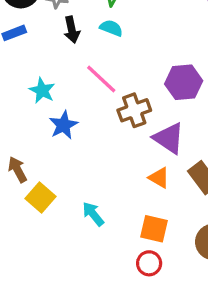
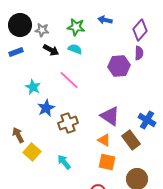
black arrow: (72, 30) -> (51, 50), turned -49
purple hexagon: (184, 82) -> (119, 66), moved
brown cross: (134, 110) -> (68, 123), moved
orange square: (154, 229) -> (107, 162), moved

